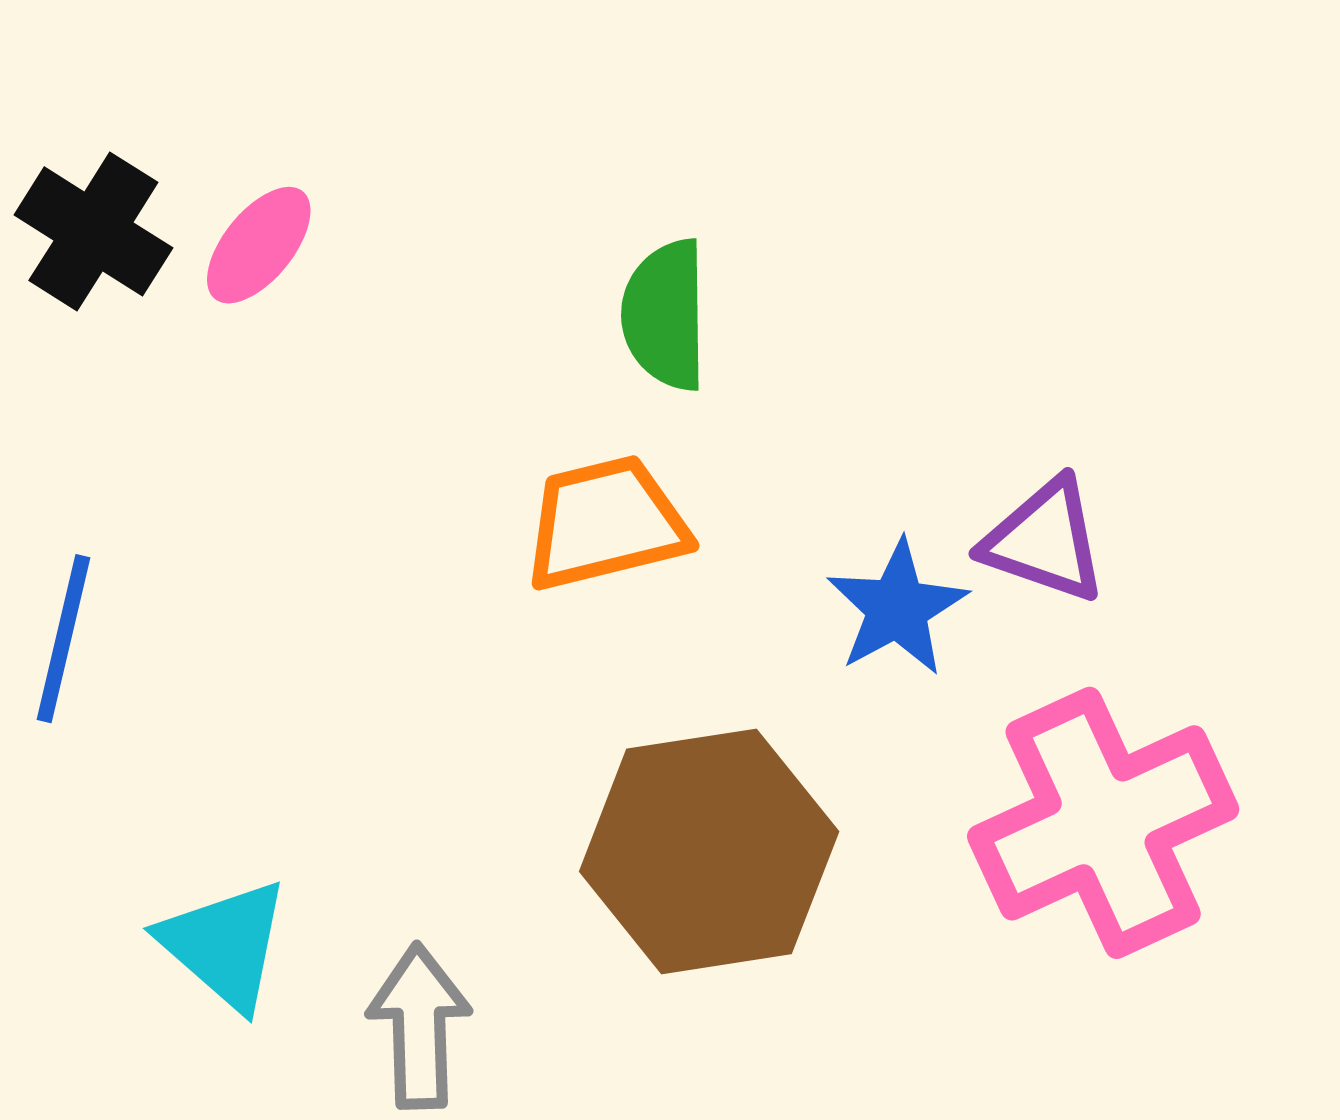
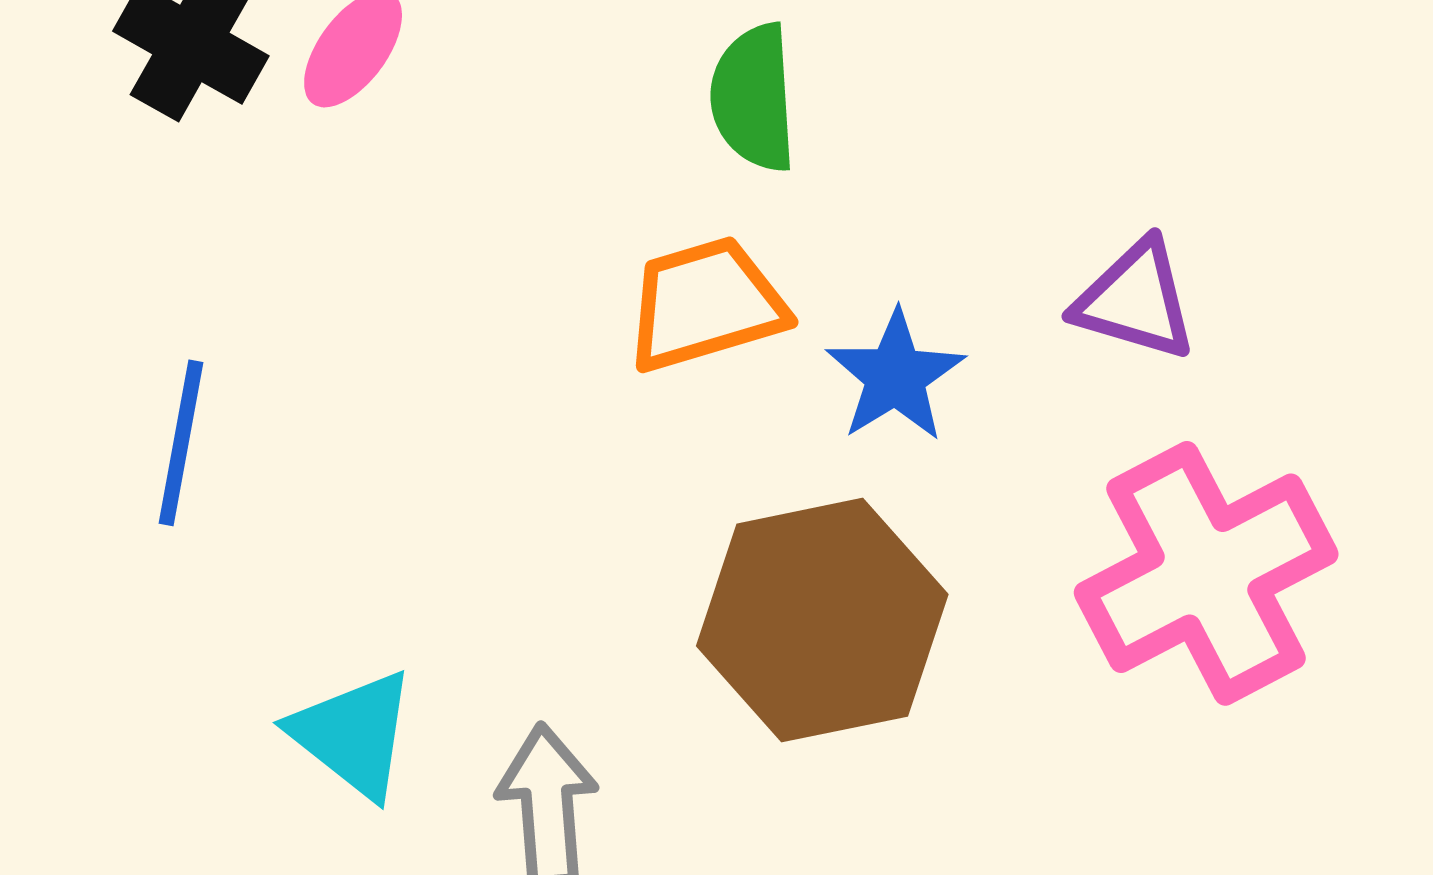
blue star: (897, 608) -> (895, 376), moved

